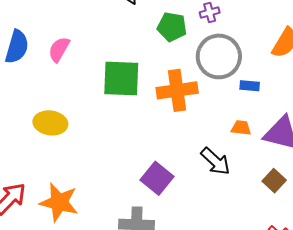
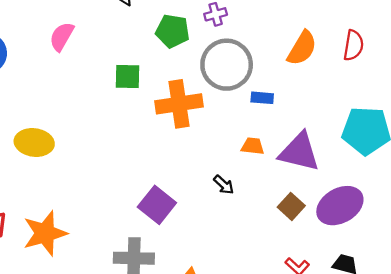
pink semicircle: (59, 49) -> (62, 37), moved
green square: (121, 78) -> (127, 76), moved, size x0.6
black arrow: (215, 161) -> (224, 185), size x0.6
orange star: (59, 202) -> (45, 233), turned -30

